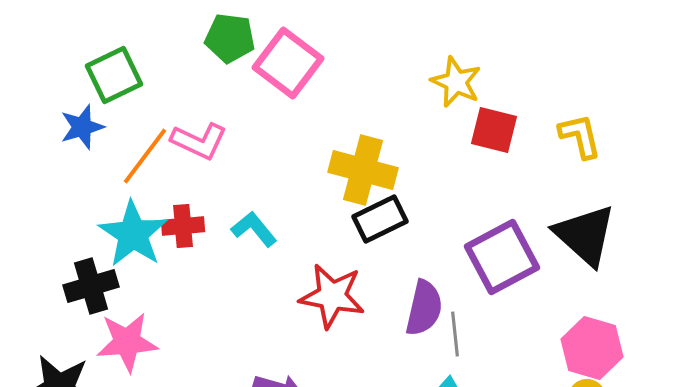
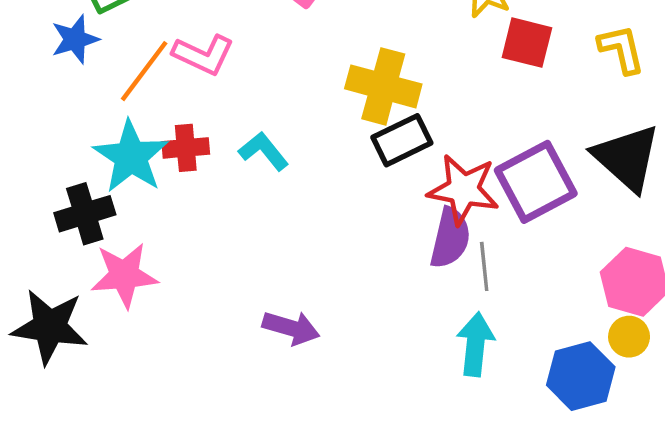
red star: (332, 296) -> (463, 190), moved

